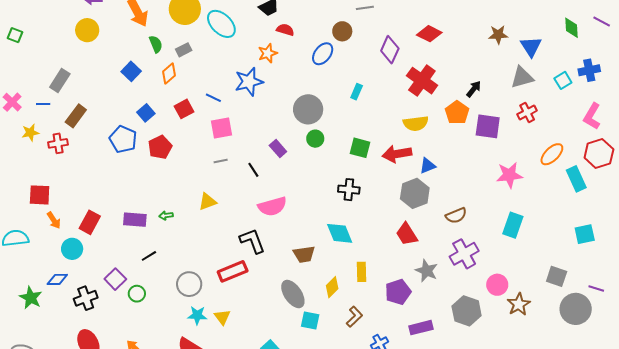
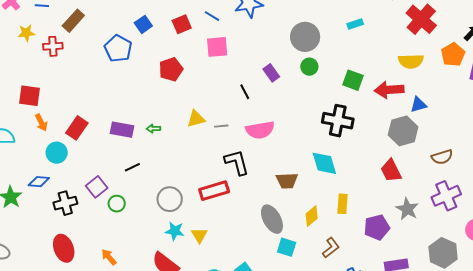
cyan rectangle: (357, 92) -> (355, 24), turned 42
red pentagon: (160, 147) -> (171, 69), moved
gray line: (221, 161) -> (221, 126), moved
black cross: (349, 190) -> (338, 121), size x1.4

